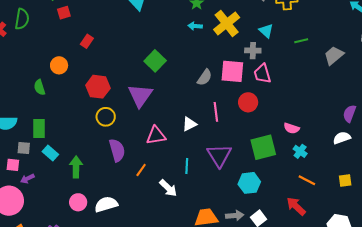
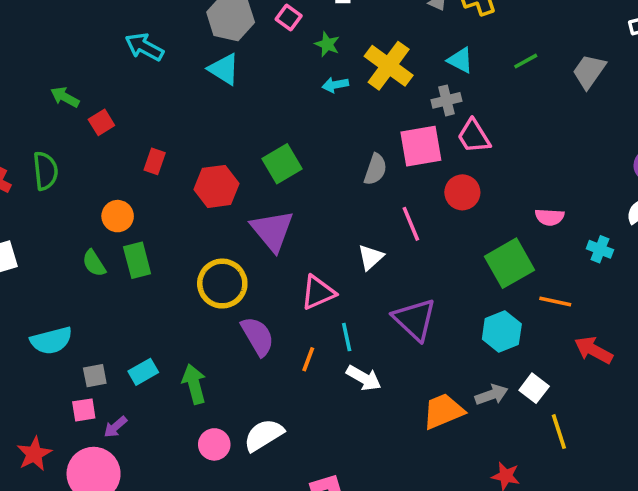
green semicircle: (22, 19) -> (45, 171), moved
green square: (155, 61) -> (282, 164), turned 30
red hexagon: (98, 87) -> (216, 186), moved
yellow circle: (106, 117) -> (222, 284), size x1.4
green rectangle: (39, 129) -> (137, 260), moved
cyan cross: (300, 151) -> (600, 249), moved
cyan rectangle: (50, 153) -> (143, 372), turned -56
purple triangle: (219, 155) -> (415, 319), moved
cyan line: (187, 166) -> (347, 337), moved
orange line: (307, 180) -> (555, 302), moved

